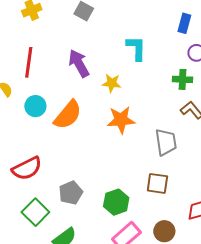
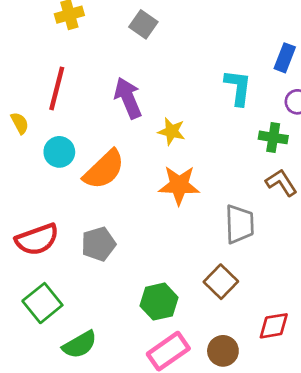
cyan L-shape: (136, 48) -> (238, 87), moved
brown square: (157, 183) -> (221, 282), turned 30
gray pentagon: (71, 193) -> (99, 244), moved

